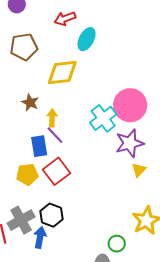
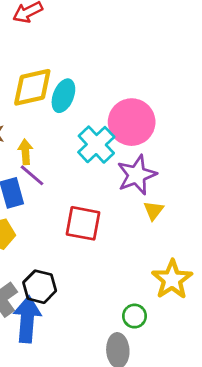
cyan ellipse: (87, 39) -> (63, 96), moved
red square: (56, 171) -> (83, 223), moved, turned -36
blue arrow: (40, 237) -> (27, 319), size x1.5

